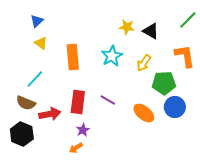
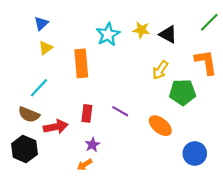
yellow triangle: (41, 43) -> (46, 48), turned 48
cyan star: (112, 56) -> (108, 34), moved
red rectangle: (78, 102) -> (87, 113), size x0.7
blue circle: (175, 107) -> (195, 153), moved

